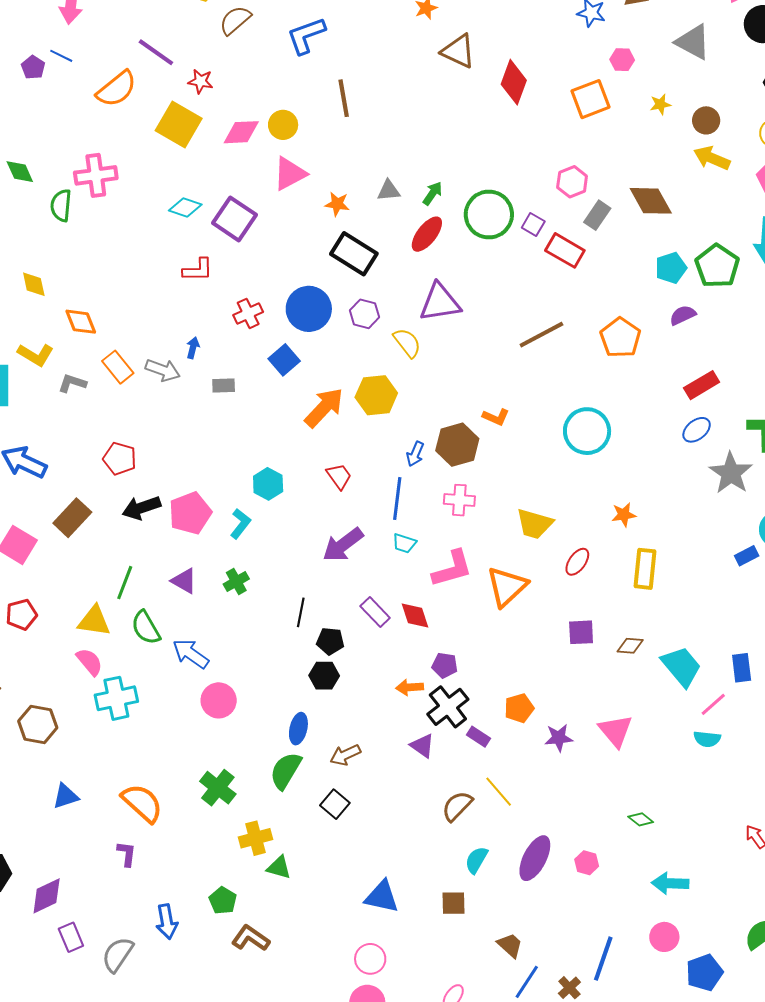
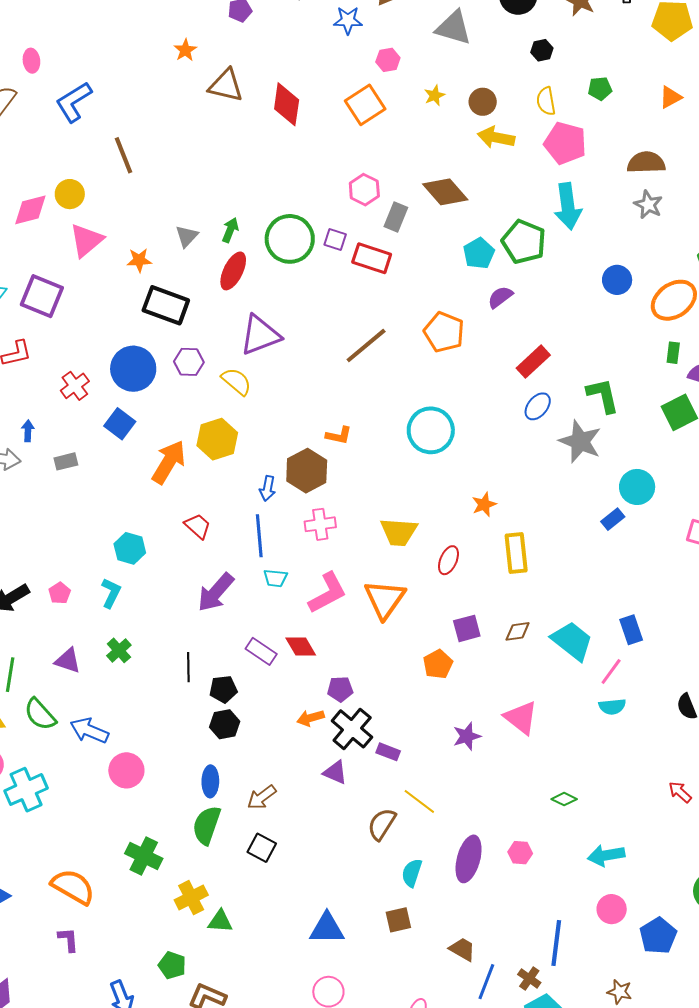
gray triangle: (389, 190) -> (187, 236), turned -30
pink pentagon: (190, 513) -> (60, 593), size x0.5
orange pentagon: (519, 708) -> (438, 664), moved

